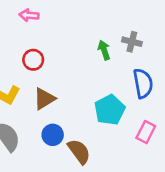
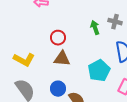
red circle: (33, 60) -> (58, 38), moved
brown triangle: (44, 99) -> (62, 59), moved, turned 36

